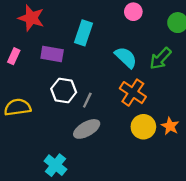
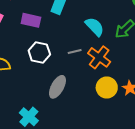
gray line: (87, 100) -> (75, 52), moved, turned 48
gray ellipse: (87, 129) -> (57, 87), turned -35

